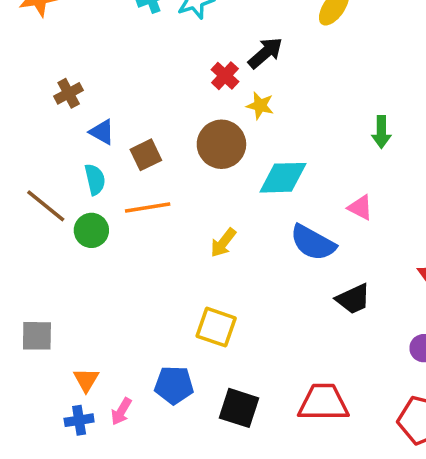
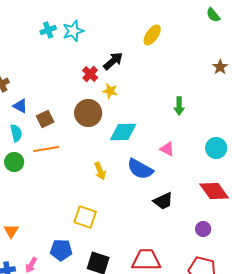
yellow arrow: (223, 243) -> (100, 171), moved, turned -60
orange triangle: (86, 380) -> (11, 231), moved

